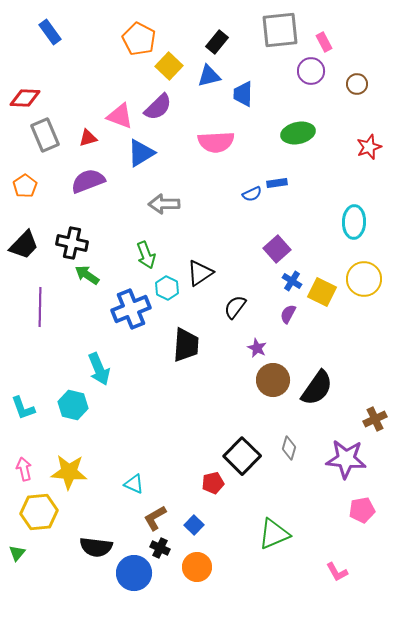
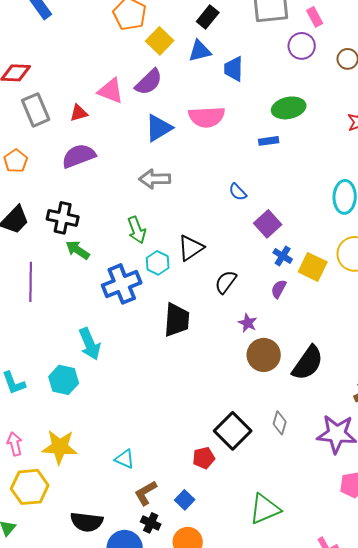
blue triangle: (141, 153) -> (159, 128), moved
blue rectangle: (277, 183) -> (269, 141), moved
blue semicircle: (252, 194) -> (238, 192), moved, turned 72

